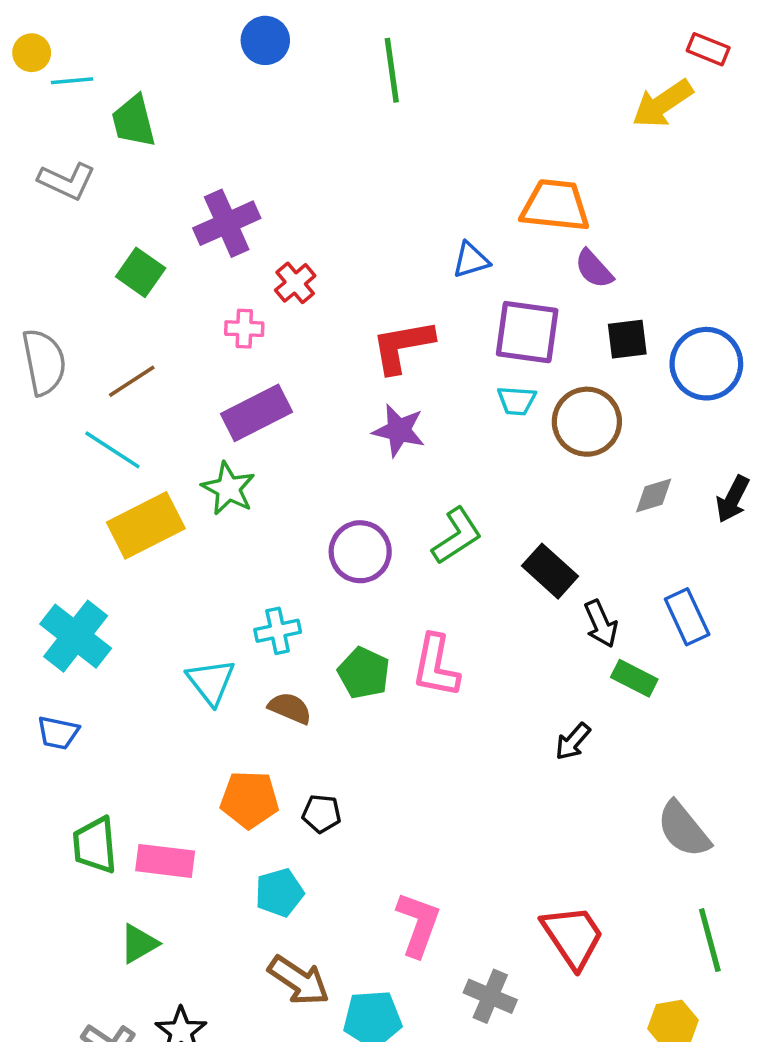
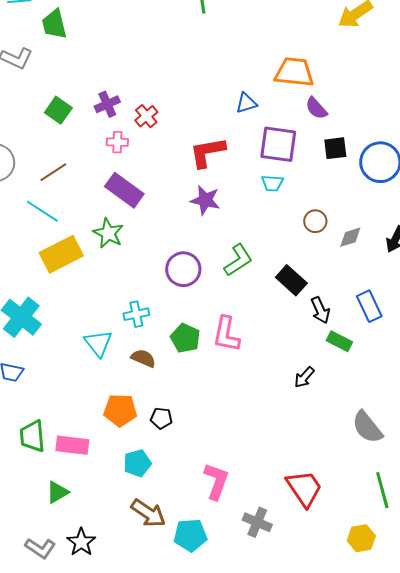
purple cross: (227, 223) -> (107, 104), moved, size x0.7
purple rectangle: (257, 413) -> (124, 190), turned 63
brown circle: (587, 422) -> (315, 221), moved, size x0.6

